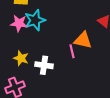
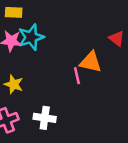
white cross: (44, 65) -> (45, 118), moved

